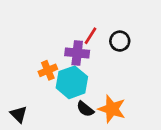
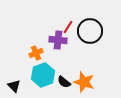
black circle: (120, 41) -> (90, 31), size x1.6
cyan hexagon: (72, 82) -> (43, 75), moved

